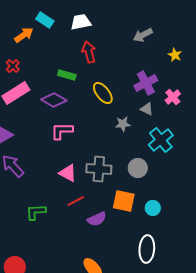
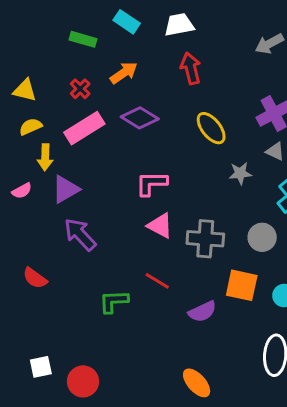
orange arrow: (24, 35) -> (124, 73), moved
green rectangle: (67, 75) -> (83, 39), moved
purple diamond: (54, 100) -> (140, 118), moved
pink triangle: (68, 173) -> (160, 226), moved
red line: (76, 201) -> (157, 281), moved, turned 60

